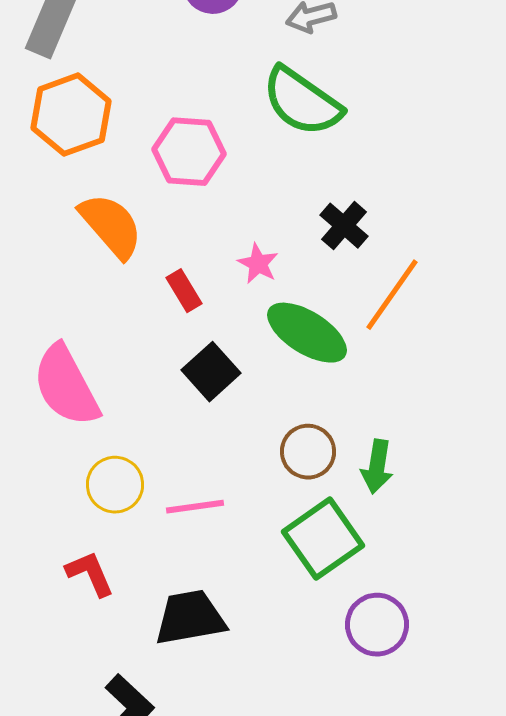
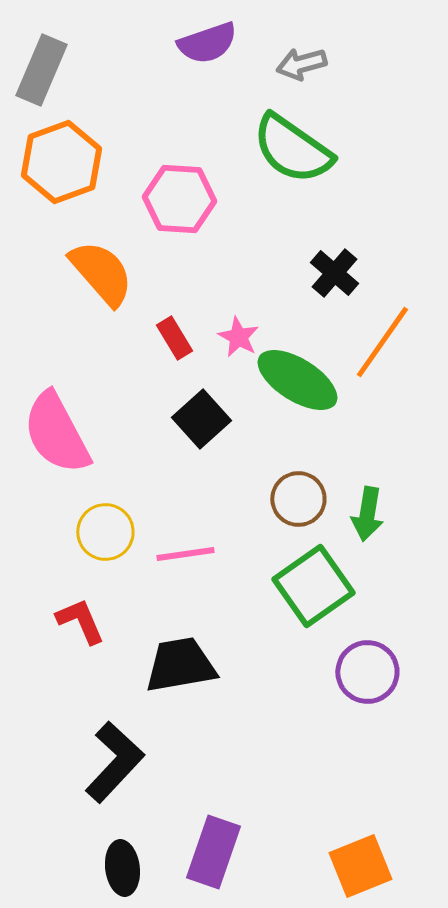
pink star: (258, 264) -> (238, 337), moved

